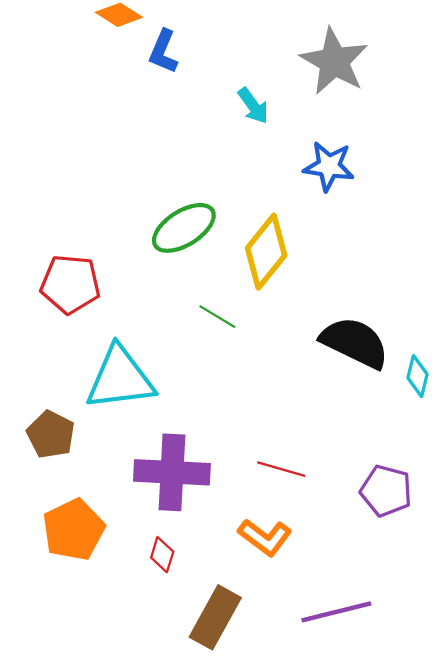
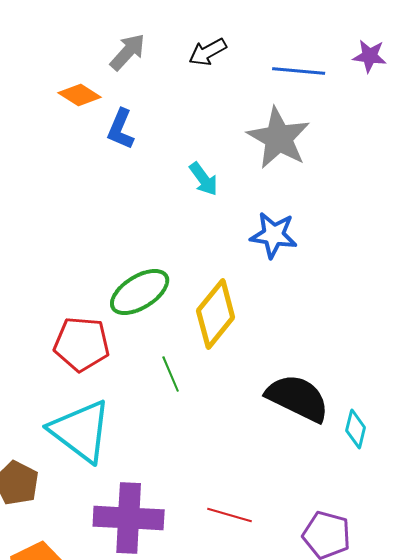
red pentagon: (70, 284) -> (82, 344), moved
green line: (217, 317) -> (171, 374), turned 36
cyan triangle: (120, 378) -> (81, 431), turned 44

